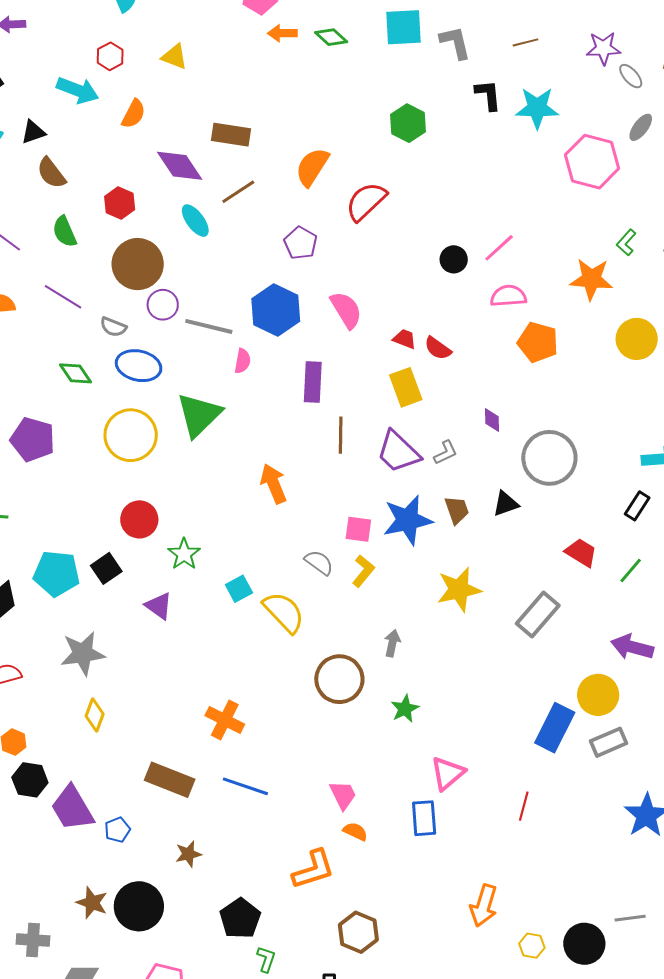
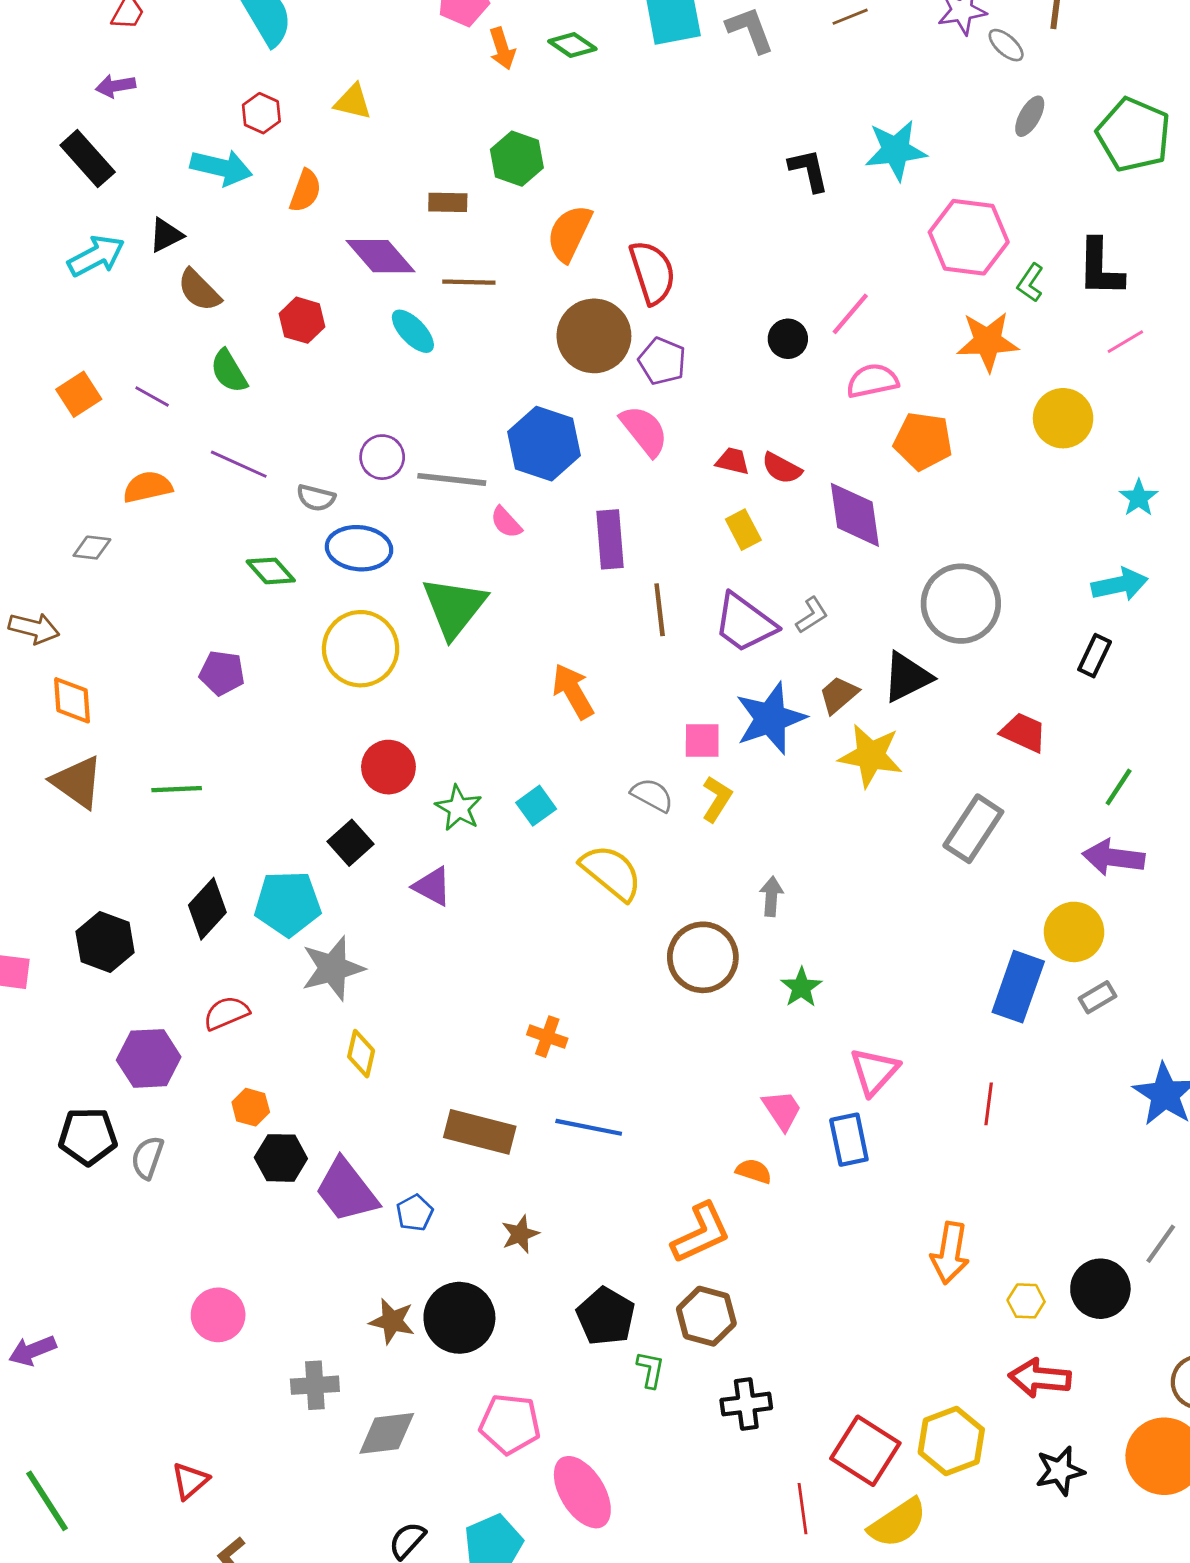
orange arrow: (282, 33) -> (502, 49), turned -100
black L-shape: (488, 95) -> (809, 170), moved
cyan star: (537, 108) -> (896, 150), moved
green hexagon: (408, 123) -> (517, 159), moved
brown rectangle: (231, 135) -> (448, 202), size x0.7
pink hexagon: (592, 162) -> (969, 237), moved
brown line: (238, 192) -> (469, 282), turned 42
red semicircle: (366, 201) -> (652, 272), turned 123
purple pentagon: (301, 243) -> (662, 361), moved
brown circle: (138, 264) -> (594, 336), moved
pink semicircle: (243, 361) -> (506, 522), turned 135
yellow rectangle: (406, 387) -> (743, 530), size x0.7
purple diamond: (492, 420) -> (855, 515), moved, size x2.0
purple pentagon: (33, 439) -> (222, 673), size x0.7
black triangle: (506, 504) -> (907, 677), size x1.4
brown trapezoid: (457, 510) -> (839, 695), turned -104
green line: (631, 571) -> (1119, 787), moved
cyan pentagon: (57, 574) -> (288, 904), moved
cyan square: (239, 589) -> (536, 806), moved
yellow star: (459, 590) -> (871, 756), moved, turned 30
orange cross: (225, 720) -> (547, 1037), size x0.7
gray rectangle: (608, 742) -> (1097, 997), size x0.7
pink trapezoid: (343, 795) -> (782, 1110), moved
gray line: (630, 918) -> (1161, 1244), turned -40
brown hexagon: (358, 932) -> (706, 1316), moved

